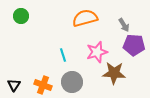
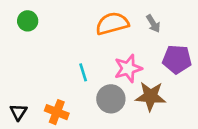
gray arrow: (124, 25) -> (153, 24), moved
gray circle: (72, 82) -> (111, 99), moved

